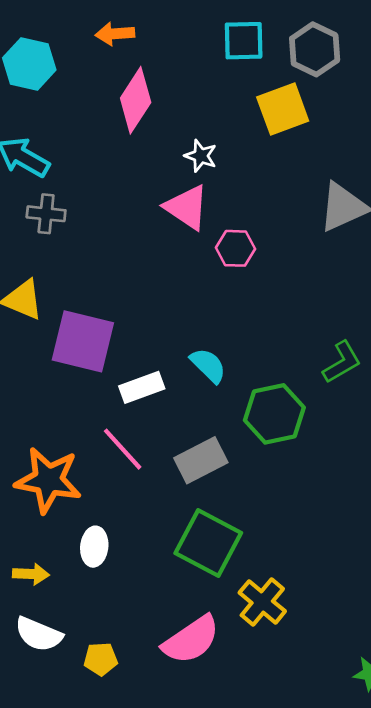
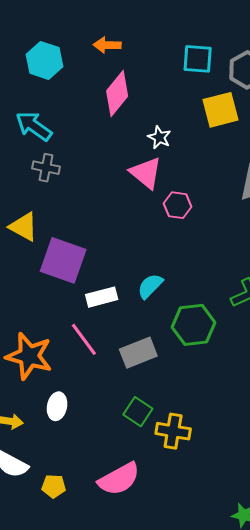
cyan semicircle: (208, 365) -> (150, 286), turned -96
green square: (208, 543) -> (138, 412), size x0.6
yellow cross: (262, 602) -> (173, 431), moved, turned -36

